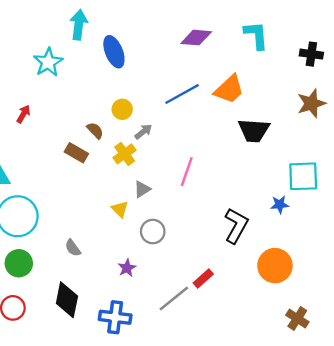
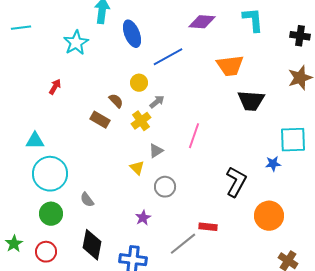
orange trapezoid: (229, 89) -> (230, 66), turned 36
blue line: (182, 94) -> (168, 57), moved
gray semicircle: (73, 248) -> (87, 200), moved
red rectangle: (203, 279) -> (208, 227), turned 48

